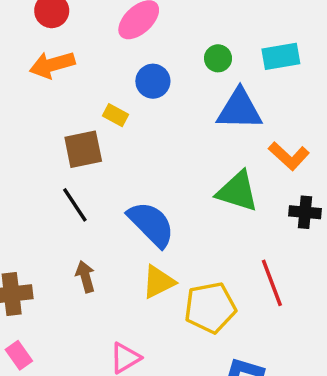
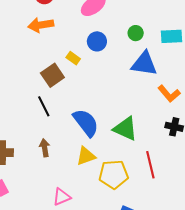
brown square: (83, 149) -> (52, 75), turned -30
green triangle: (237, 191) -> (125, 129), moved

